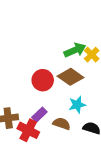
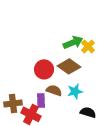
purple rectangle: (39, 115) -> (41, 100), turned -48
brown semicircle: (62, 124) -> (54, 90), moved

